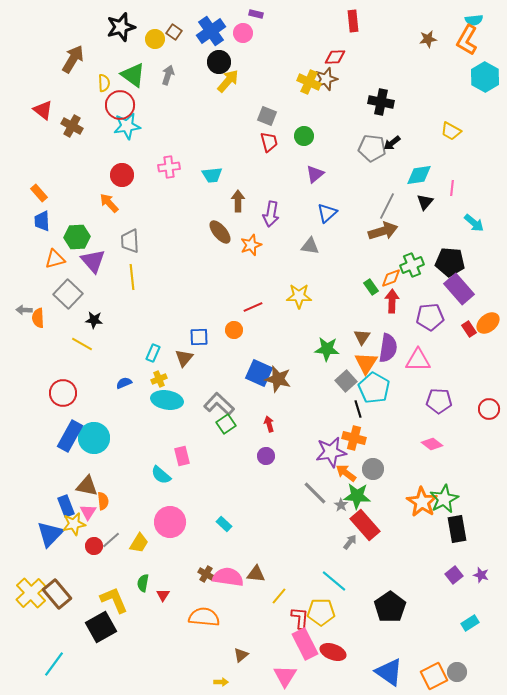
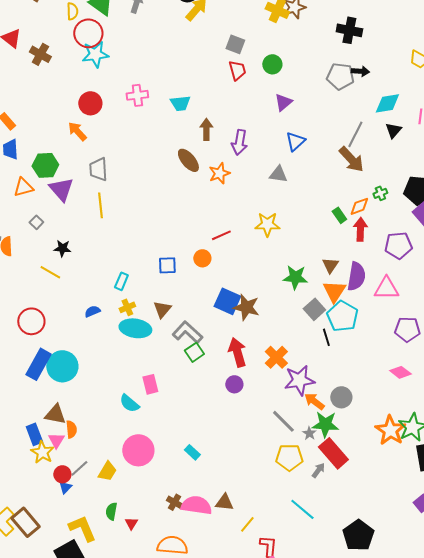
black arrow: (392, 143) -> (360, 71), turned -138
brown arrow: (383, 231) -> (351, 159), turned 64
green cross: (412, 265) -> (380, 193), size x0.6
gray square: (68, 294) -> (36, 222), size x0.5
brown triangle: (184, 358) -> (162, 309), moved
red arrow: (269, 424) -> (237, 352), size x1.8
orange cross: (354, 438) -> (276, 357), moved, turned 30
yellow star: (74, 524) -> (42, 452), turned -30
blue triangle: (50, 534) -> (65, 487), moved, size x0.5
yellow pentagon: (321, 612) -> (289, 457), moved

